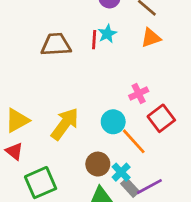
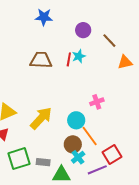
orange triangle: (151, 38) -> (125, 62), moved
red square: (161, 118) -> (112, 155), moved
brown circle: (98, 164) -> (73, 144), moved
gray rectangle: (130, 188) -> (43, 162), moved, turned -48

